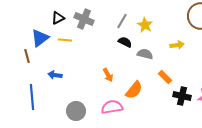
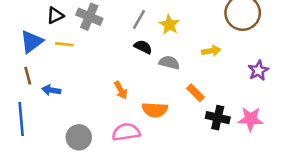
brown line: (27, 56) -> (28, 76), moved
orange semicircle: (134, 90) -> (155, 110), turned 54

